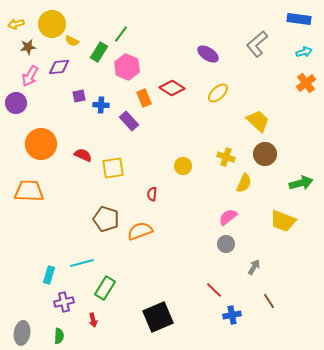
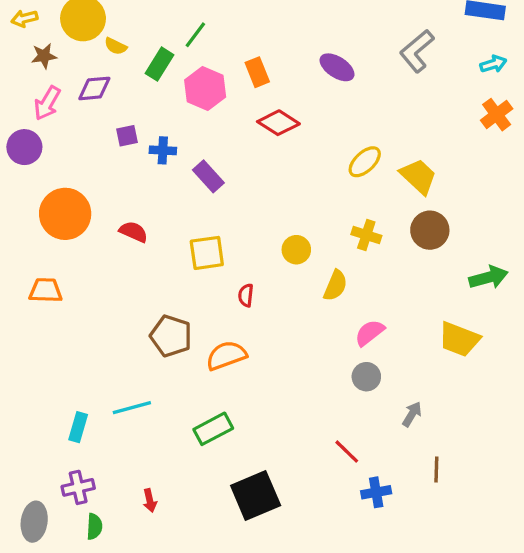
yellow ellipse: (218, 93) -> (365, 162), moved
orange rectangle: (144, 98) -> (257, 72), moved
yellow square: (113, 168) -> (207, 253), moved
yellow semicircle: (244, 183) -> (335, 286), moved
orange trapezoid: (29, 191) -> (46, 290), size x0.7
green rectangle: (105, 288) -> (213, 429), moved, turned 30
brown line: (269, 301) -> (436, 470), turned 35
purple cross: (64, 302) -> (78, 487), moved

